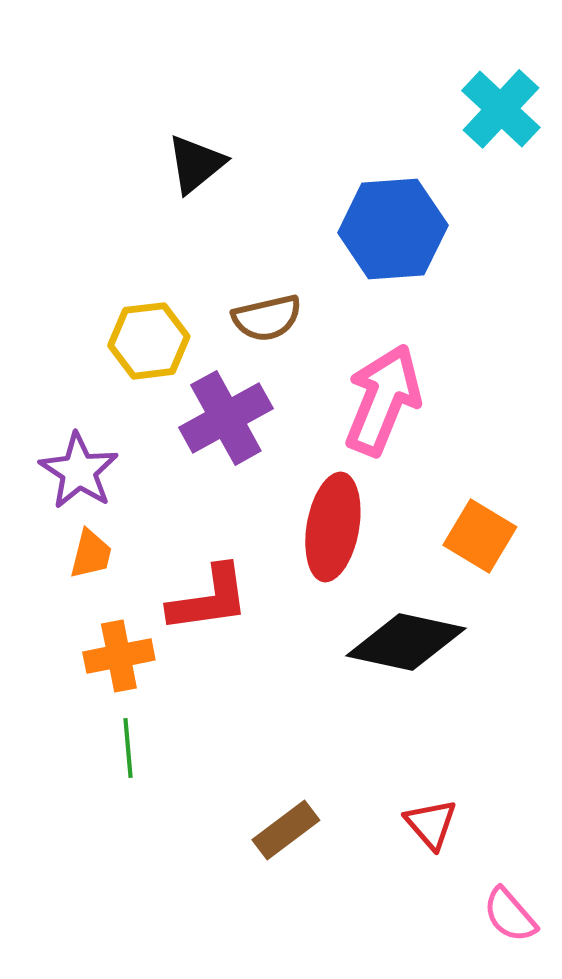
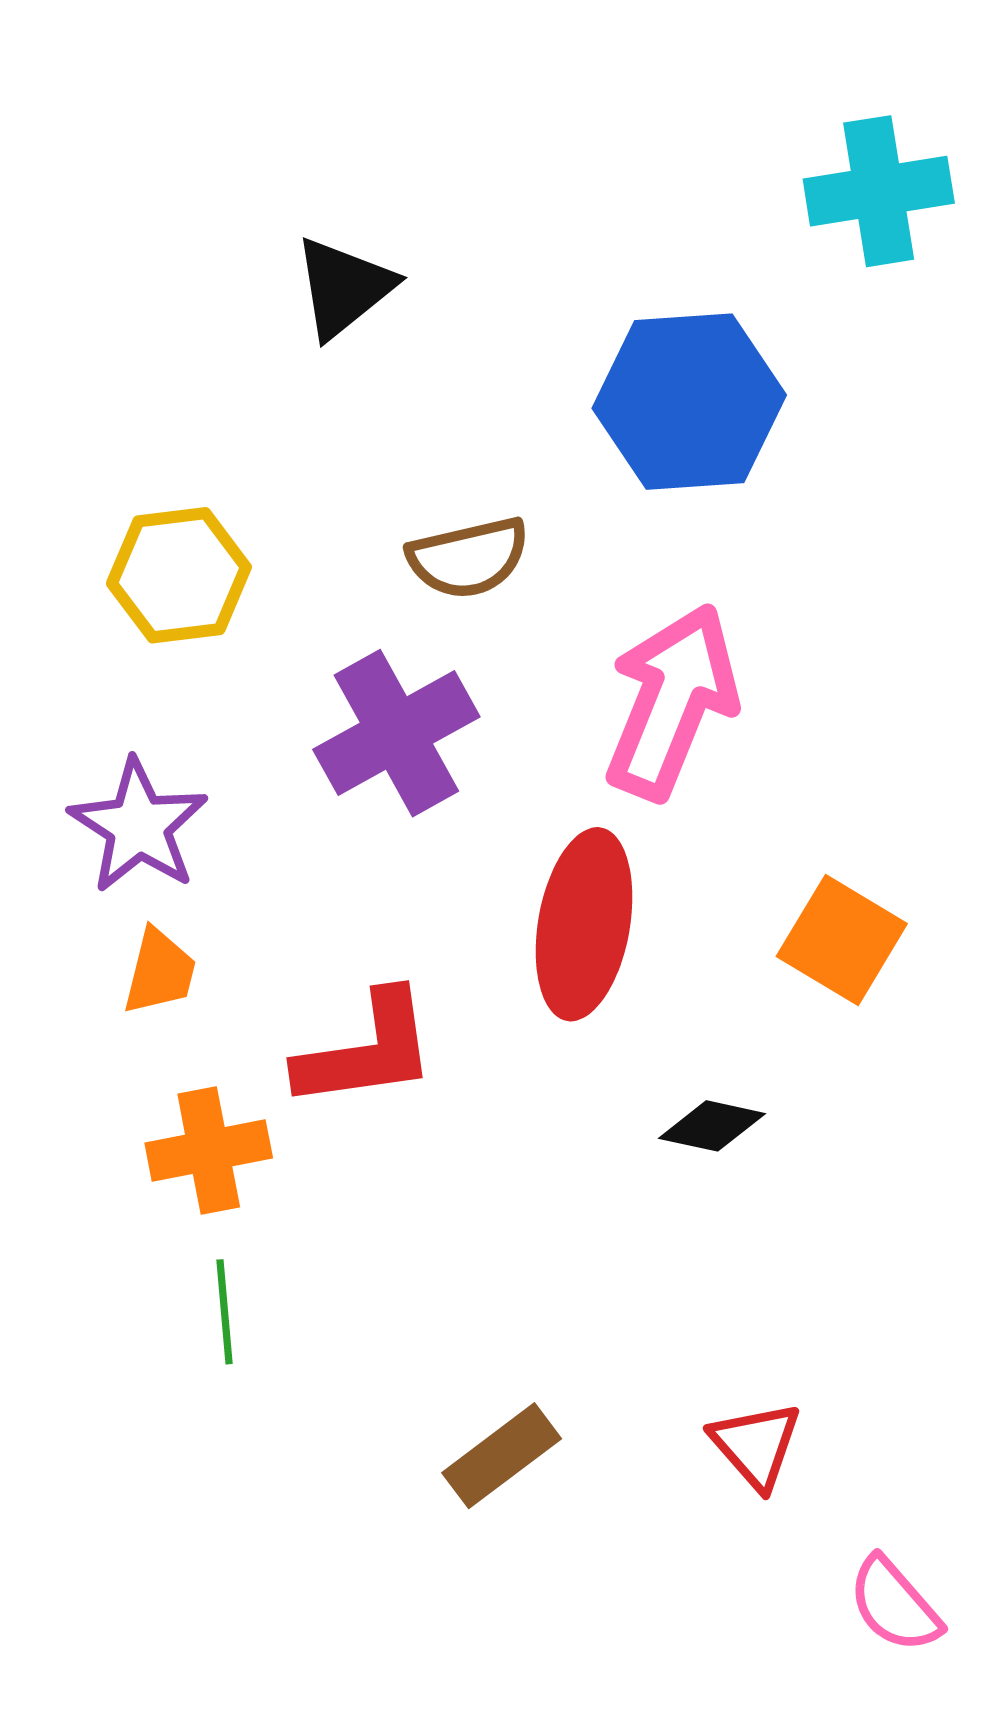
cyan cross: (501, 109) -> (879, 191), turned 38
yellow hexagon: (149, 341) -> (179, 575), moved
black diamond: (406, 642) -> (712, 1126), size x0.5

